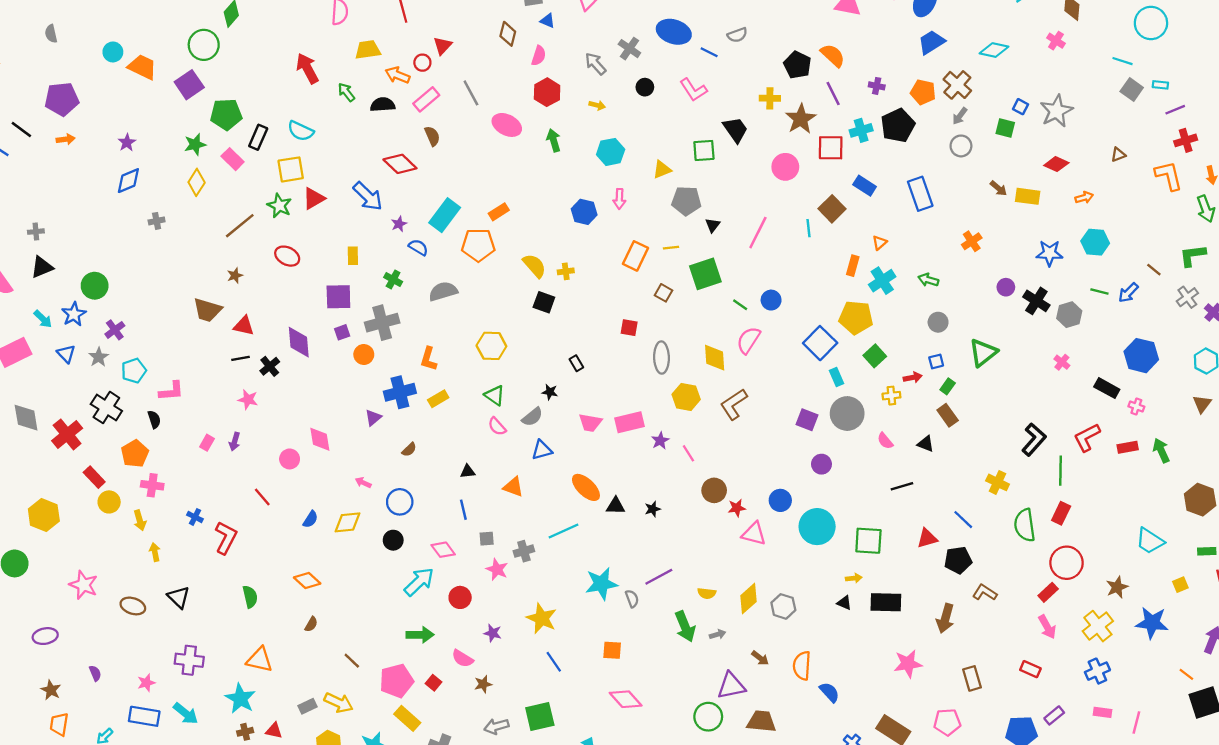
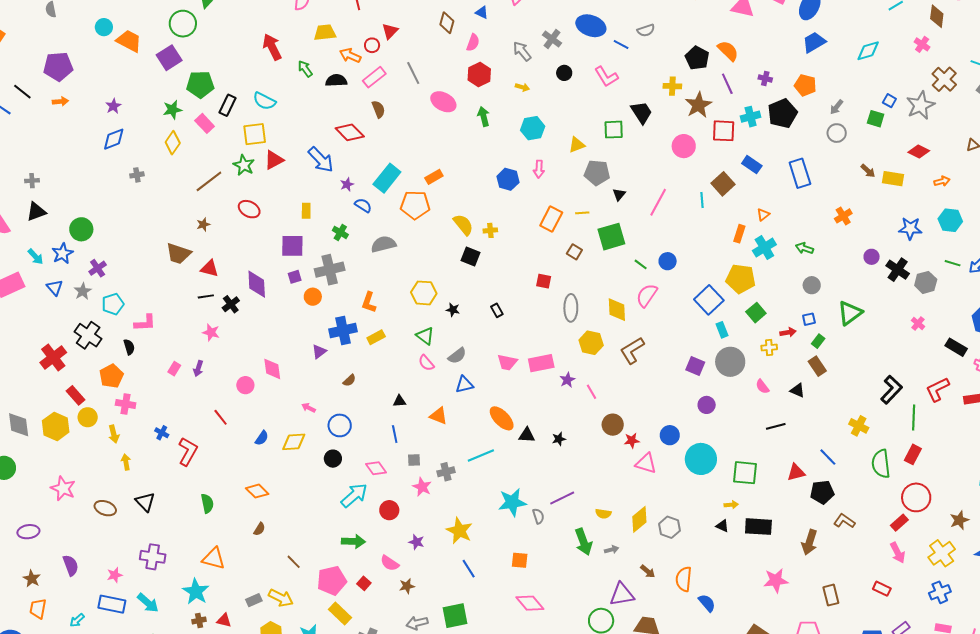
cyan diamond: (994, 50) -> (868, 51), turned -30
brown cross: (957, 85) -> (944, 79), moved
black star: (550, 392) -> (453, 310), moved
gray diamond: (26, 418) -> (19, 425), moved
yellow hexagon: (44, 515) -> (56, 426), moved
purple semicircle: (95, 673) -> (71, 565), size x1.5

